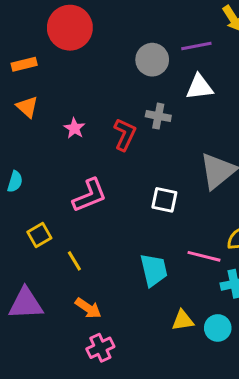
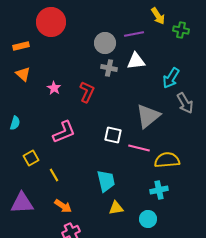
gray cross: (158, 116) -> (109, 68), moved
pink line: (204, 256) -> (139, 148), moved
yellow triangle: (183, 320) -> (116, 208), moved

